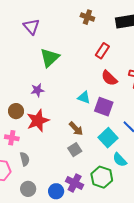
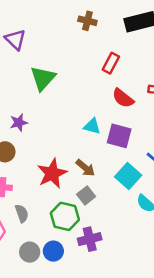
purple star: (37, 90) -> (19, 123), moved
red star: (38, 121) -> (52, 173), moved
green hexagon: (102, 177) -> (65, 216), moved
purple cross: (75, 183) -> (90, 239), turned -36
blue circle: (56, 191) -> (53, 251), moved

